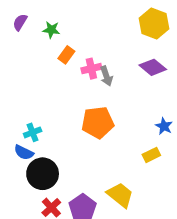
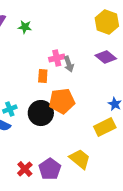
orange rectangle: (66, 55) -> (43, 76), moved, turned -32
yellow rectangle: (151, 155) -> (105, 127), size x1.5
black circle: (43, 174) -> (41, 113), moved

